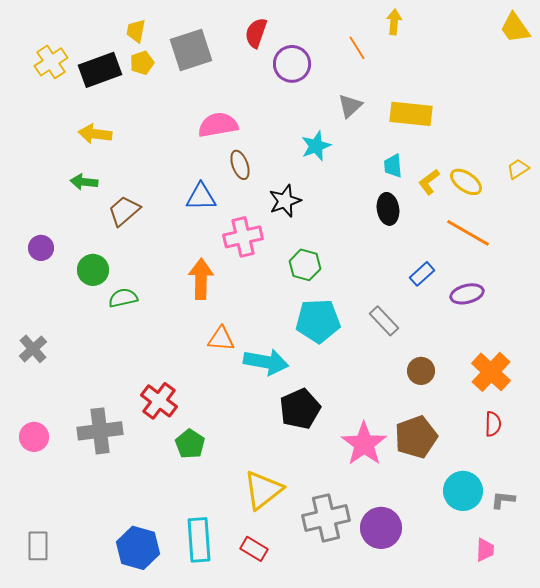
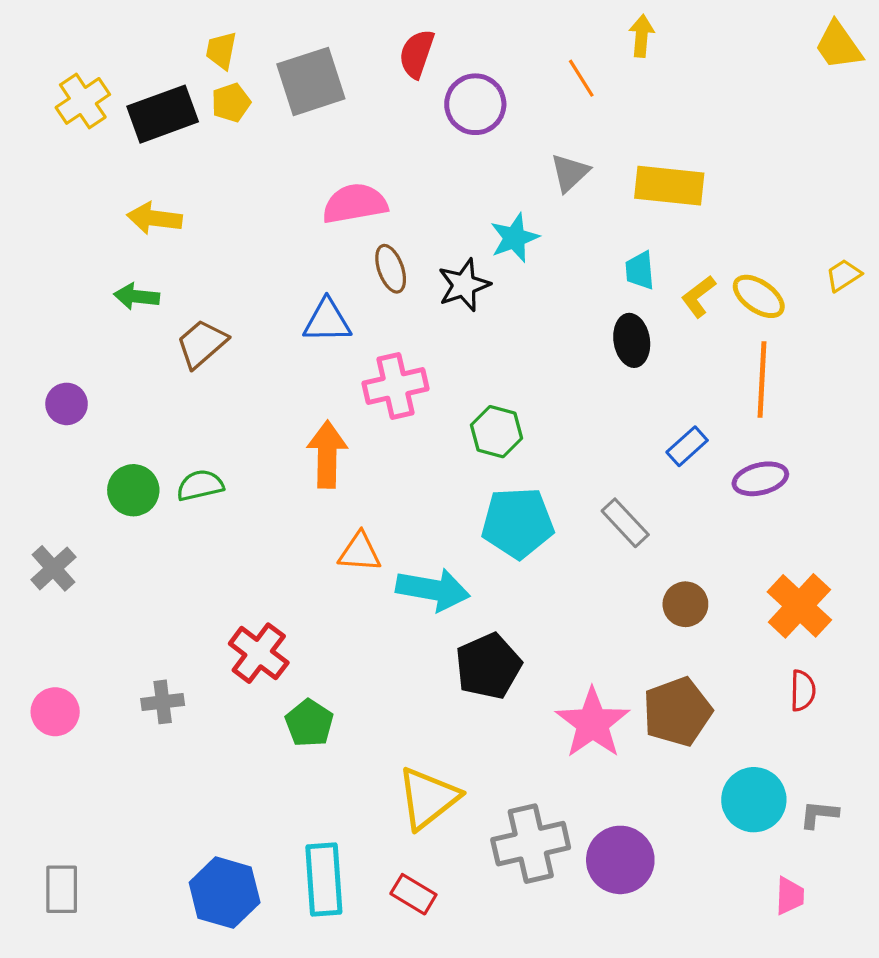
black star: (285, 201) -> (464, 285), moved
orange line: (468, 233) -> (762, 379), turned 63
green circle: (93, 270) -> (133, 490), moved
gray cross: (100, 431) -> (163, 702), size x0.6

